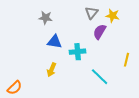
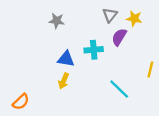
blue triangle: (55, 42) -> (66, 59), moved
cyan cross: (78, 52) -> (94, 50), moved

